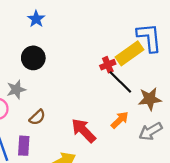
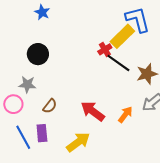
blue star: (36, 19) -> (42, 12), moved
gray star: (16, 90) -> (27, 84), turned 30
orange arrow: (120, 120) -> (125, 115), moved

